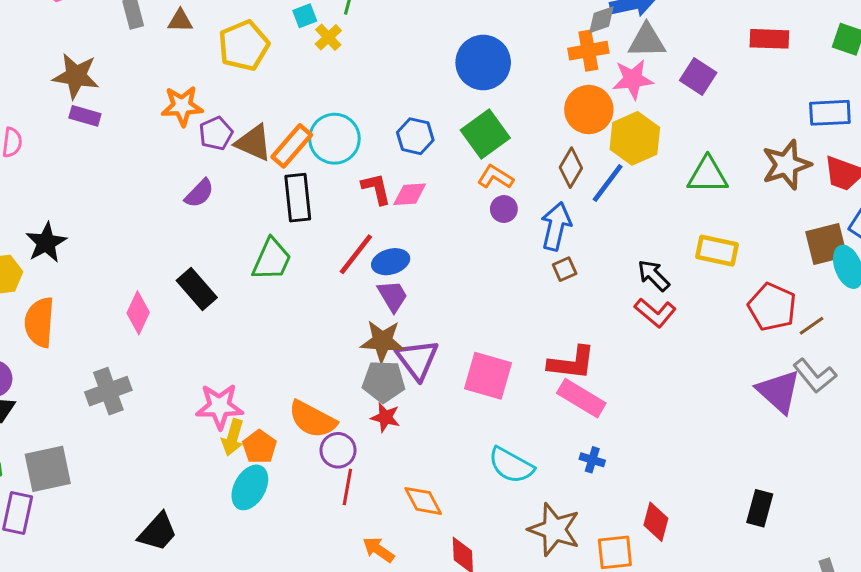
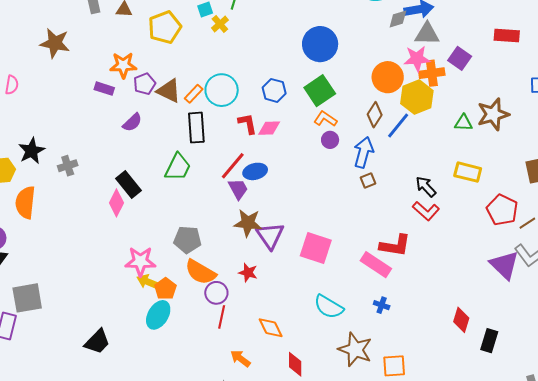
orange cross: (588, 51) -> (432, 73), moved
purple rectangle: (85, 116) -> (104, 89), moved
orange rectangle: (292, 146) -> (194, 94), size x0.7
brown star: (786, 165) -> (493, 114), moved
green triangle: (708, 175) -> (463, 123), size x0.7
purple trapezoid: (393, 296) -> (238, 189), moved
pink diamond: (138, 313) -> (116, 203), moved
red L-shape: (572, 363) -> (395, 245), moved
gray pentagon: (384, 382) -> (187, 240), moved
gray cross: (108, 391) -> (68, 166), moved, size x0.7
yellow arrow: (233, 437) -> (148, 282), turned 95
red diamond: (656, 522) -> (461, 320), moved

